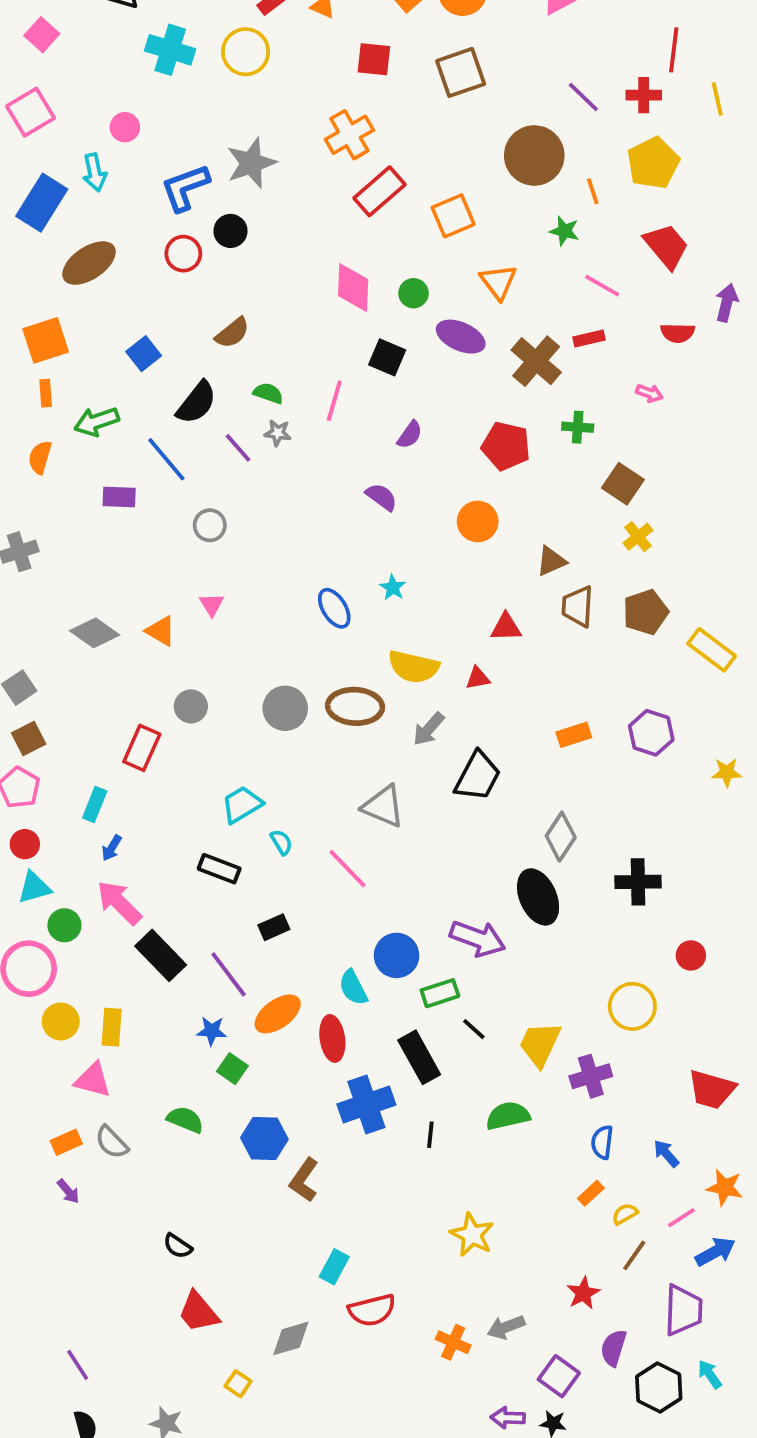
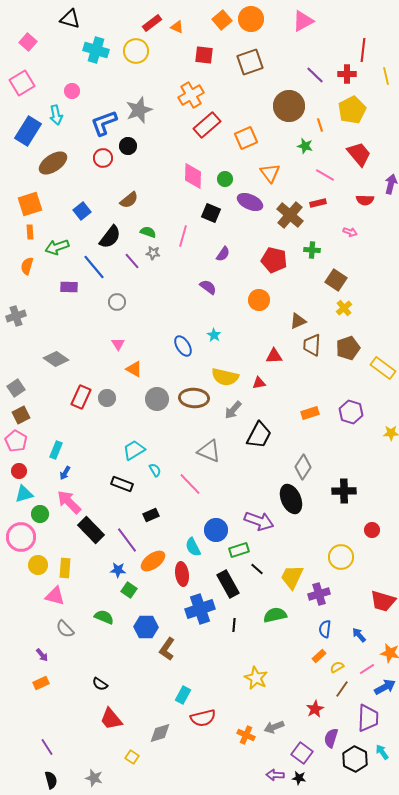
orange triangle: (161, 631) -> (134, 369), moved
red rectangle: (142, 748) -> (81, 397), moved
orange rectangle: (66, 1142) -> (41, 683), moved

